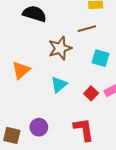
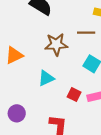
red square: (91, 93) -> (74, 95), turned -32

